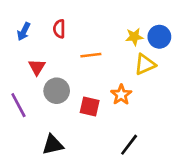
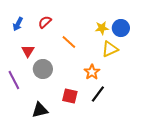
red semicircle: (59, 29) -> (45, 22), turned 48
orange line: (91, 55) -> (69, 42), turned 49
red square: (90, 107) -> (70, 96), moved
black line: (129, 145) -> (98, 94), moved

